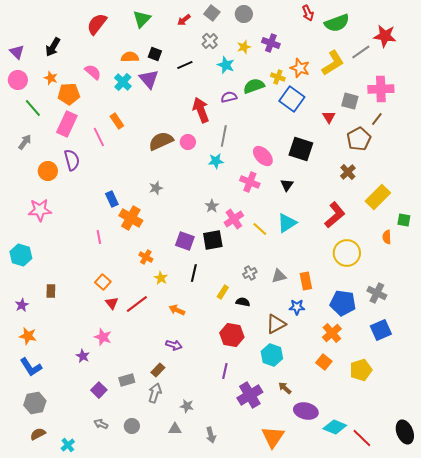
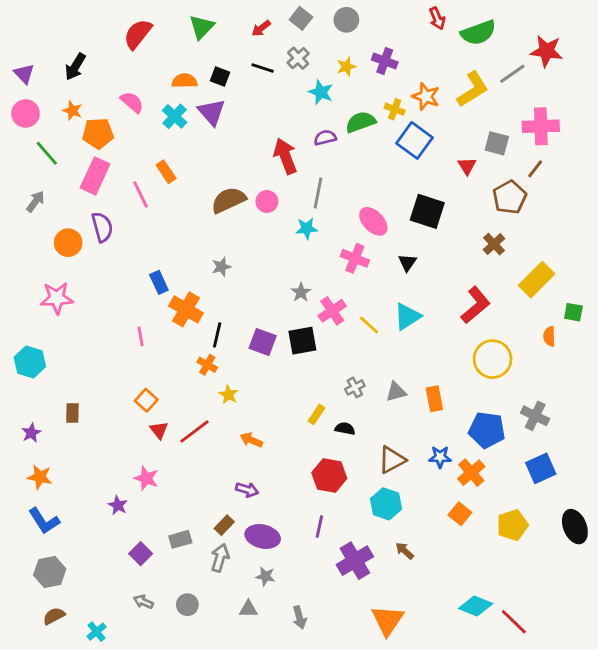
black line: (185, 65) -> (263, 68), moved, turned 42
black line: (194, 273) -> (217, 335), moved
blue star: (297, 307) -> (440, 457), moved
purple ellipse: (306, 411) -> (263, 537), moved
black ellipse: (405, 432) -> (575, 527), moved

